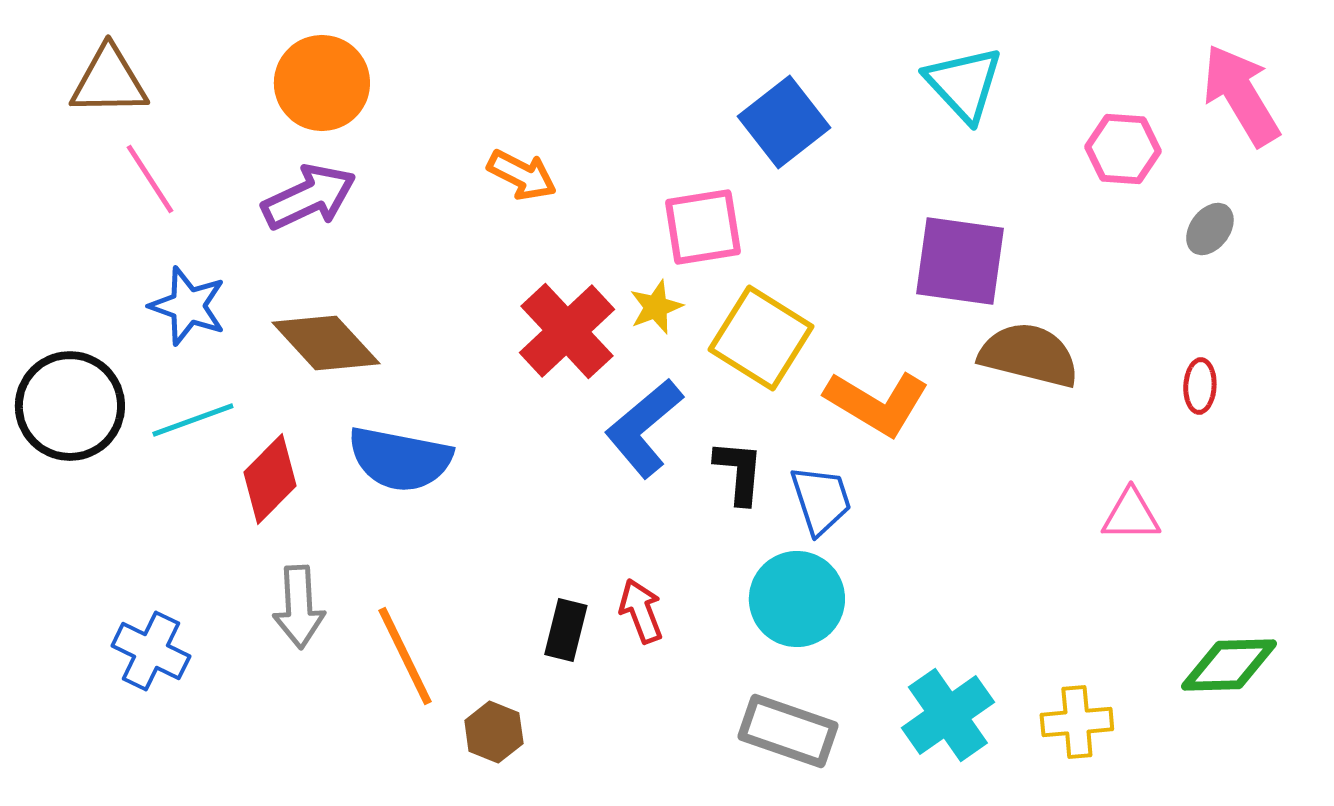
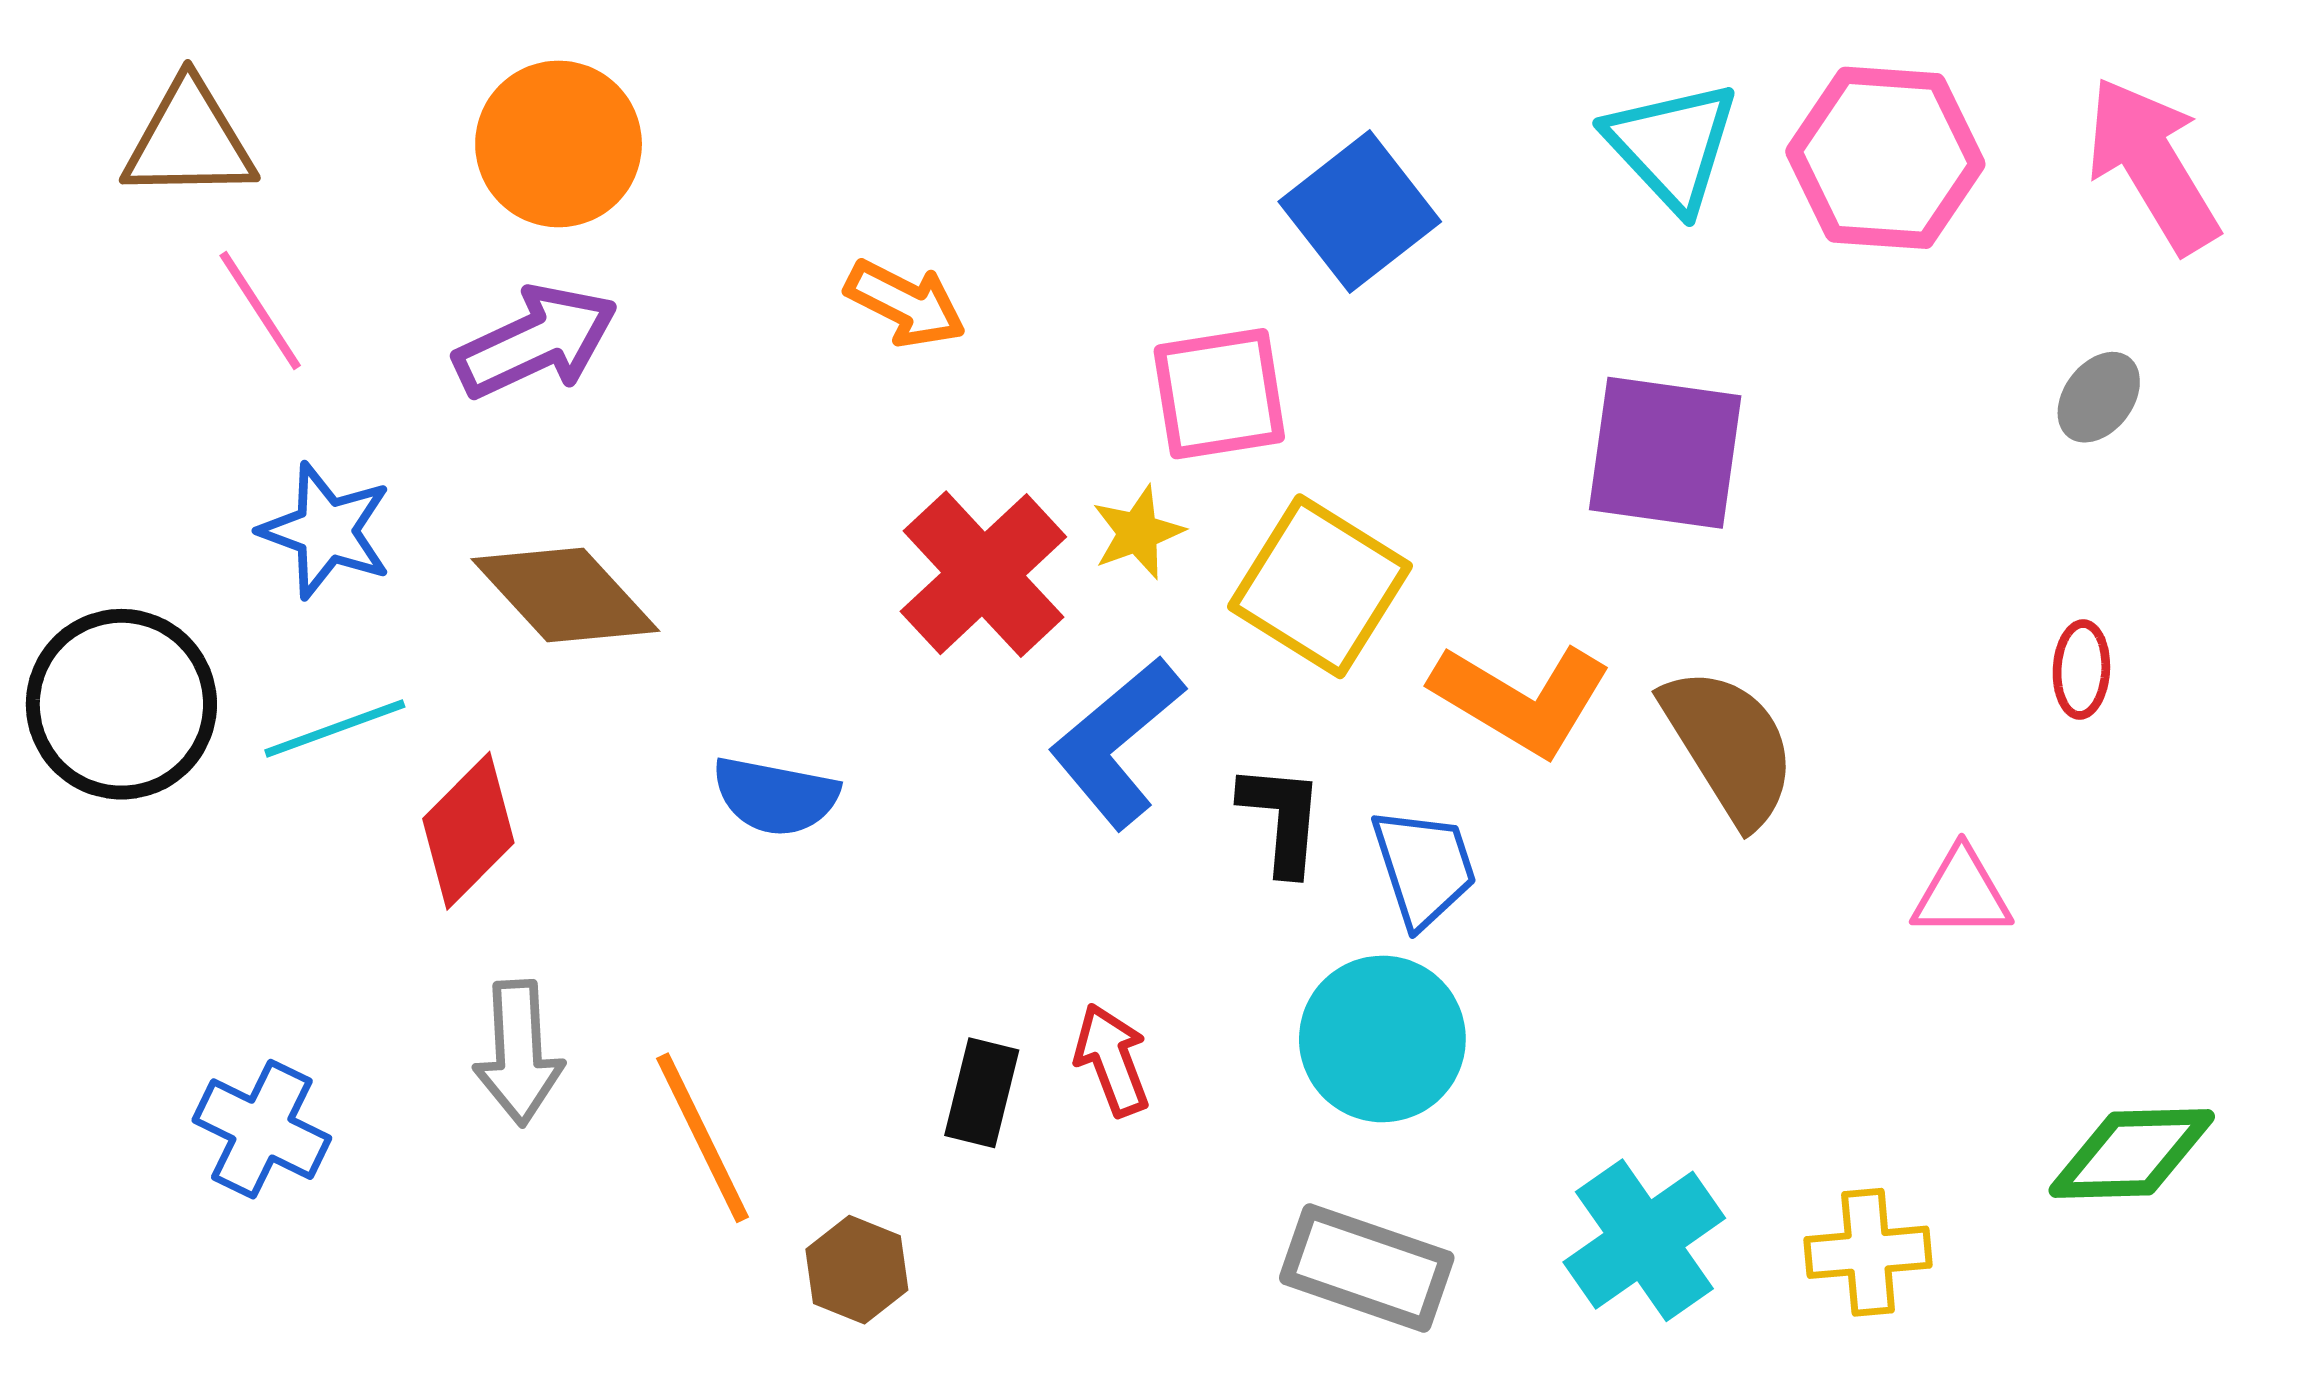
pink hexagon: (1123, 149) -> (1885, 158), moved, size x1.5
brown semicircle: (1029, 355) -> (1729, 746), moved, turned 44
blue semicircle: (400, 459) -> (775, 796), moved, size x0.7

